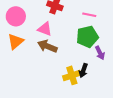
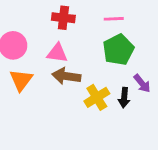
purple arrow: (100, 53) -> (142, 83), moved
yellow cross: (72, 75) -> (97, 97), moved

